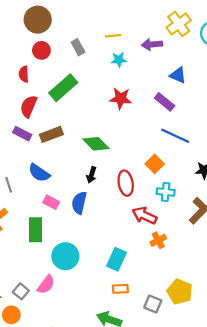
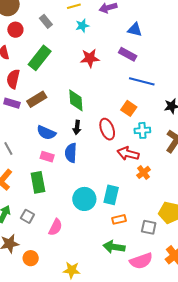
green diamond: (96, 144) -> (76, 100), turned 50
blue semicircle: (39, 173) -> (46, 133), moved
cyan circle: (65, 256) -> (84, 199), moved
gray square: (21, 291) -> (27, 216), moved

